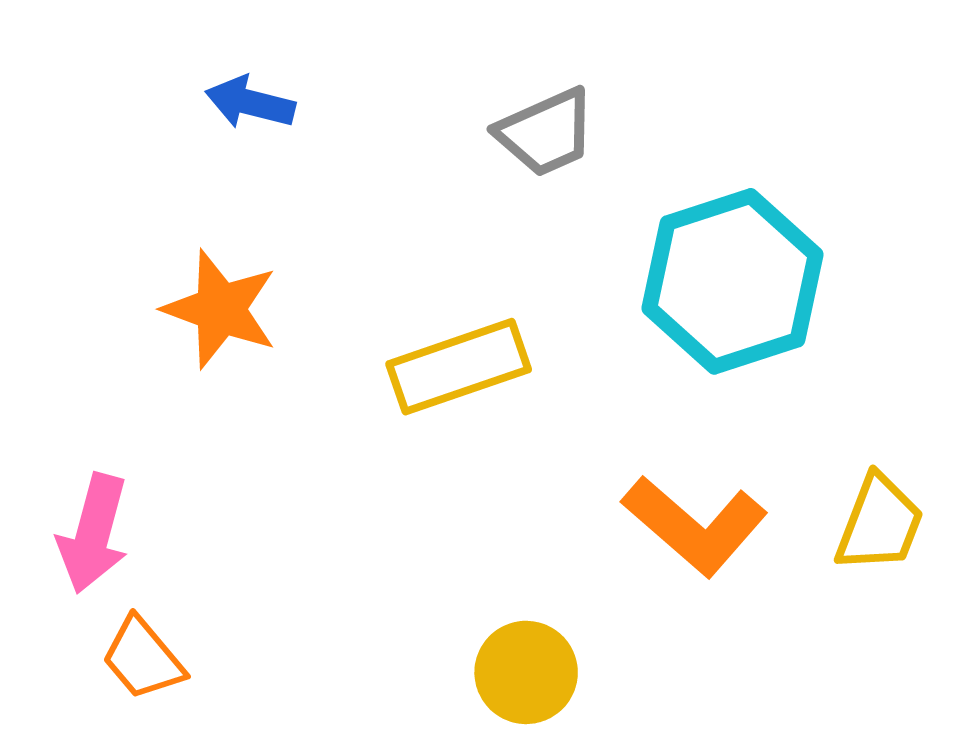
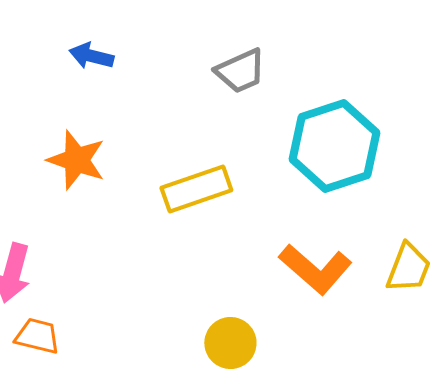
orange trapezoid: (143, 659) -> (37, 336), turned 144

